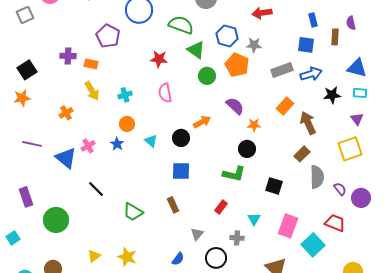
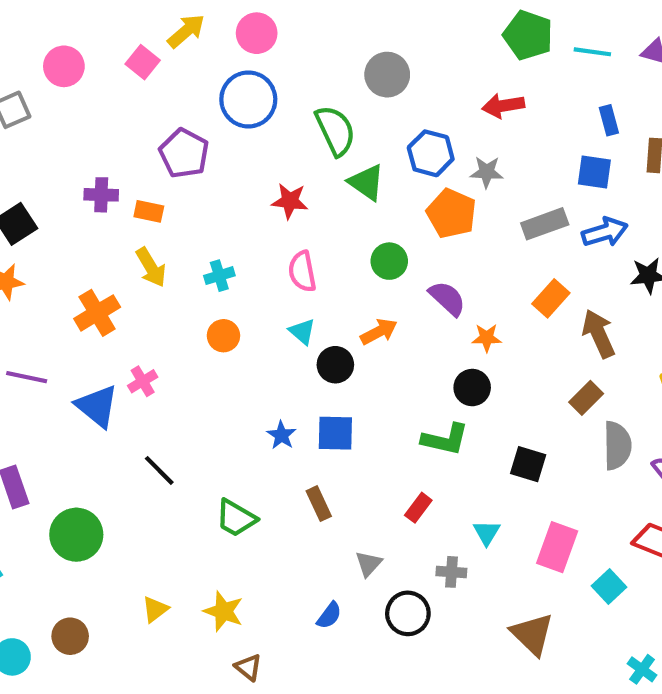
green semicircle: (181, 25) -> (335, 131), turned 45
green circle: (207, 76) -> (389, 261), moved
orange cross: (66, 113) -> (97, 313), size x1.5
cyan triangle: (151, 141) -> (302, 332), moved
blue star: (117, 144) -> (281, 435), moved
cyan square: (313, 245) -> (609, 586), size x0.7

